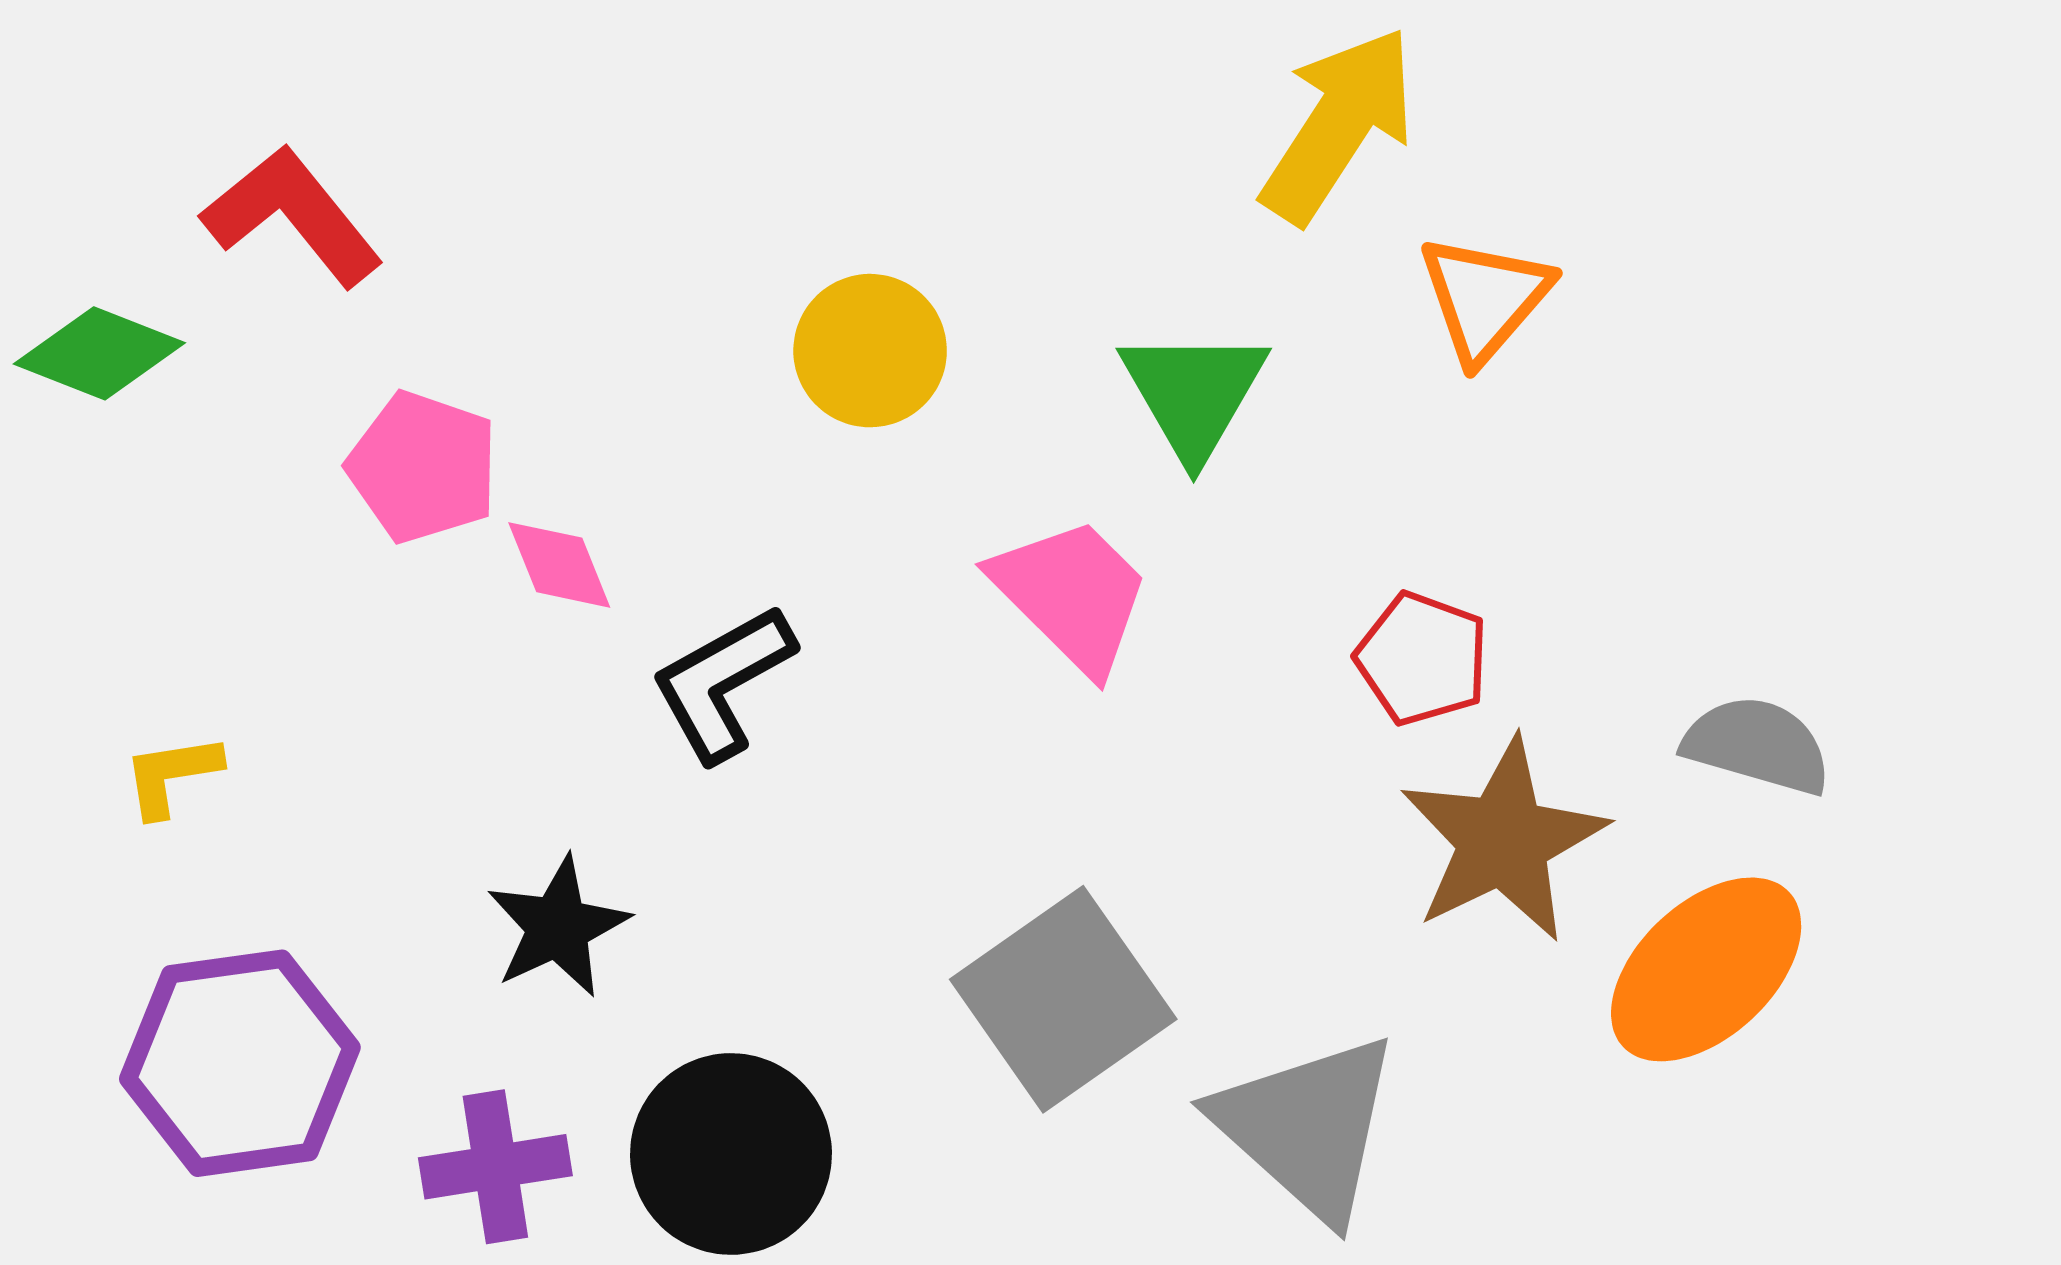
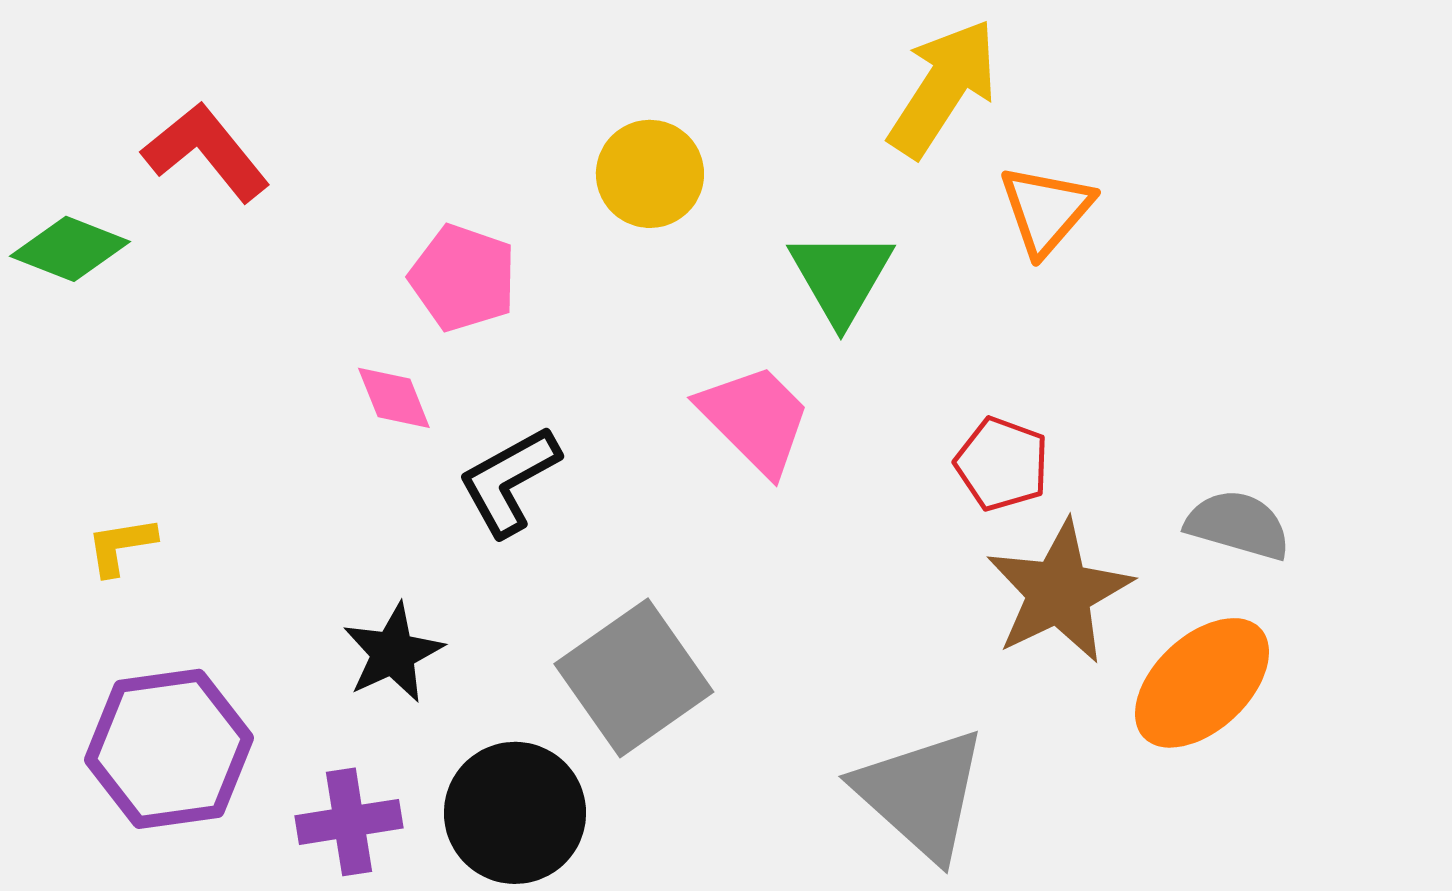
yellow circle: (870, 351) -> (650, 174), moved
pink pentagon: (423, 467) -> (463, 278), moved
gray square: (1063, 999) -> (634, 678), moved

